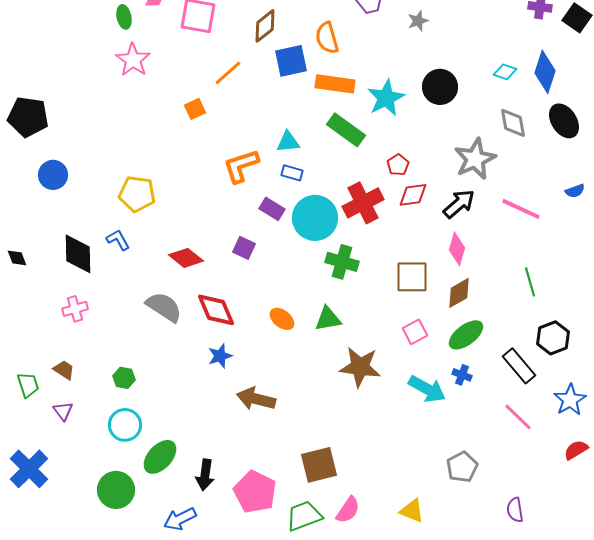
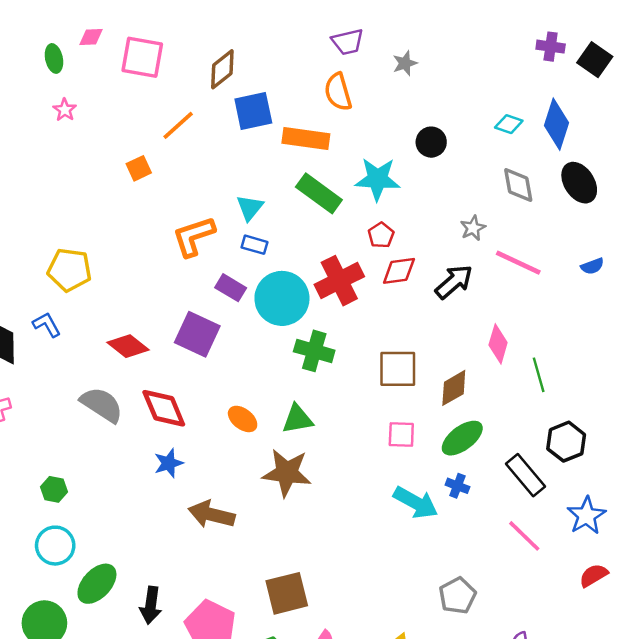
orange semicircle: (327, 38) -> (338, 92), moved
pink star: (133, 60) -> (65, 110), size x0.6
black circle: (440, 87) -> (431, 142), size x0.7
cyan star: (386, 98) -> (377, 179), moved, turned 30
cyan triangle: (288, 142) -> (250, 208), turned -45
gray star: (475, 159) -> (473, 228), size x0.5
pink line: (521, 209) -> (518, 263), moved
purple square: (244, 248) -> (197, 334), size x1.6
pink diamond: (457, 249) -> (498, 344), moved
pink square: (415, 332) -> (401, 435), turned 30
brown star: (360, 367) -> (287, 473), moved

